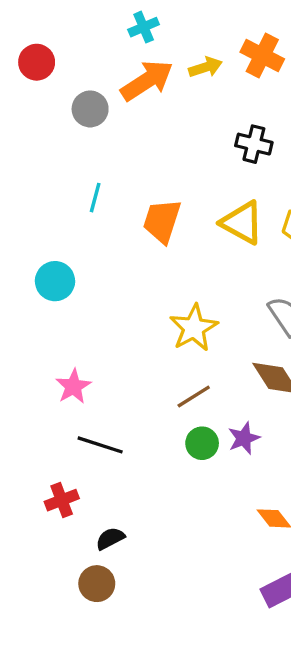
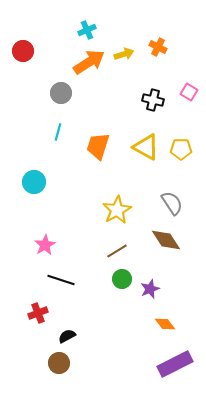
orange cross: (262, 55) -> (158, 47), size x0.7
gray circle: (90, 109) -> (61, 93), moved
purple star: (244, 438) -> (150, 289), moved

